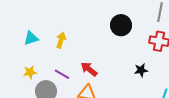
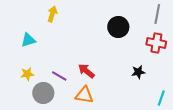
yellow arrow: (61, 40) -> (52, 14), moved

